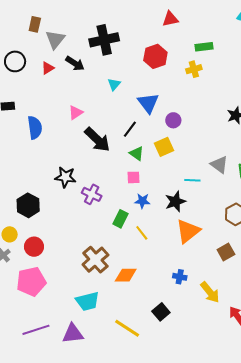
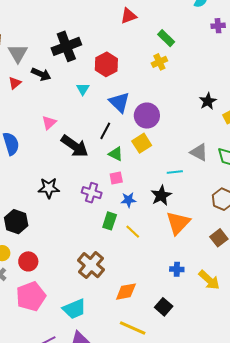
green rectangle: (204, 47) -> (166, 38), turned 60
red hexagon: (155, 56) -> (106, 64), moved
purple circle: (173, 120) -> (147, 116), size x1.6
purple cross: (92, 194) -> (92, 193), moved
orange diamond: (126, 275) -> (126, 292), moved
cyan trapezoid: (87, 301) -> (74, 309), moved

